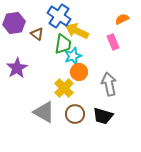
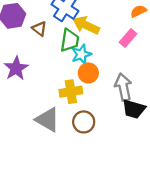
pink rectangle: (113, 42) -> (128, 38), turned 63
yellow cross: (64, 88) -> (71, 92), turned 36
black trapezoid: (103, 116) -> (134, 109), moved

